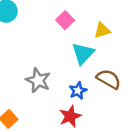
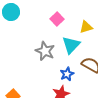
gray star: (38, 80) -> (45, 51), moved

